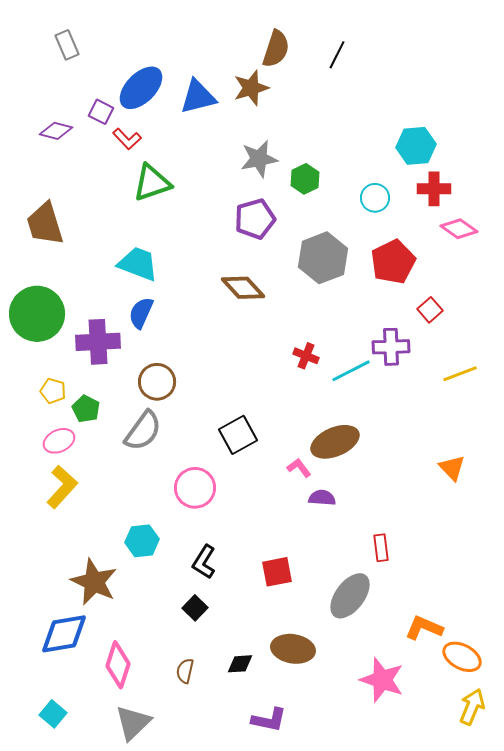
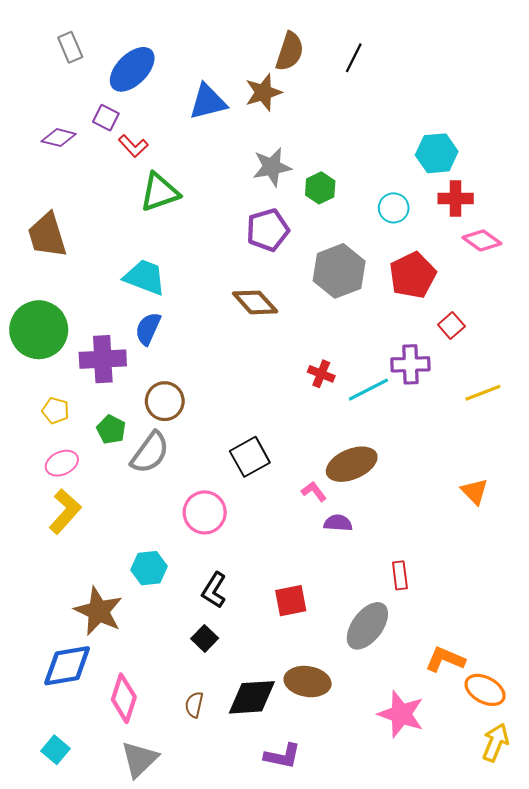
blue ellipse: (141, 88) -> (132, 69), moved
green pentagon: (86, 409) -> (111, 429), moved
black diamond: (240, 664) -> (252, 697), size x1.8

